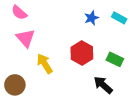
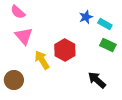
cyan rectangle: (119, 18) -> (105, 24), moved
red hexagon: (82, 53) -> (65, 50), moved
green rectangle: (115, 59) -> (108, 45), moved

